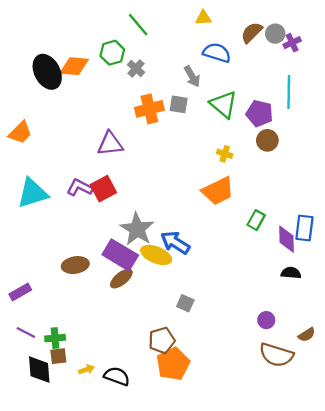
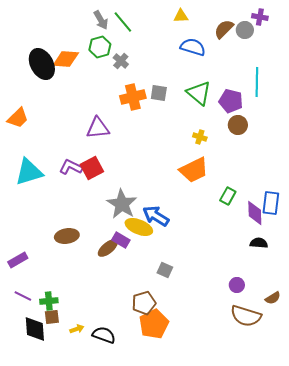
purple cross: (292, 43) -> (260, 17), moved, turned 35
gray arrow: (192, 76) -> (101, 20), moved
purple rectangle: (120, 255) -> (121, 240), moved, size x0.6

